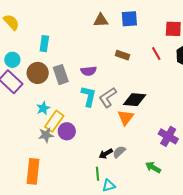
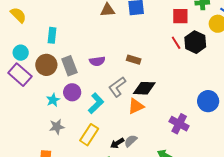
red line: (156, 53) -> (176, 43), moved
brown rectangle: (123, 55) -> (134, 60), moved
cyan L-shape: (89, 96) -> (96, 103), moved, turned 35
orange triangle: (126, 117) -> (136, 106), turned 30
yellow rectangle: (54, 121) -> (89, 135), moved
purple circle: (67, 131) -> (72, 92), moved

